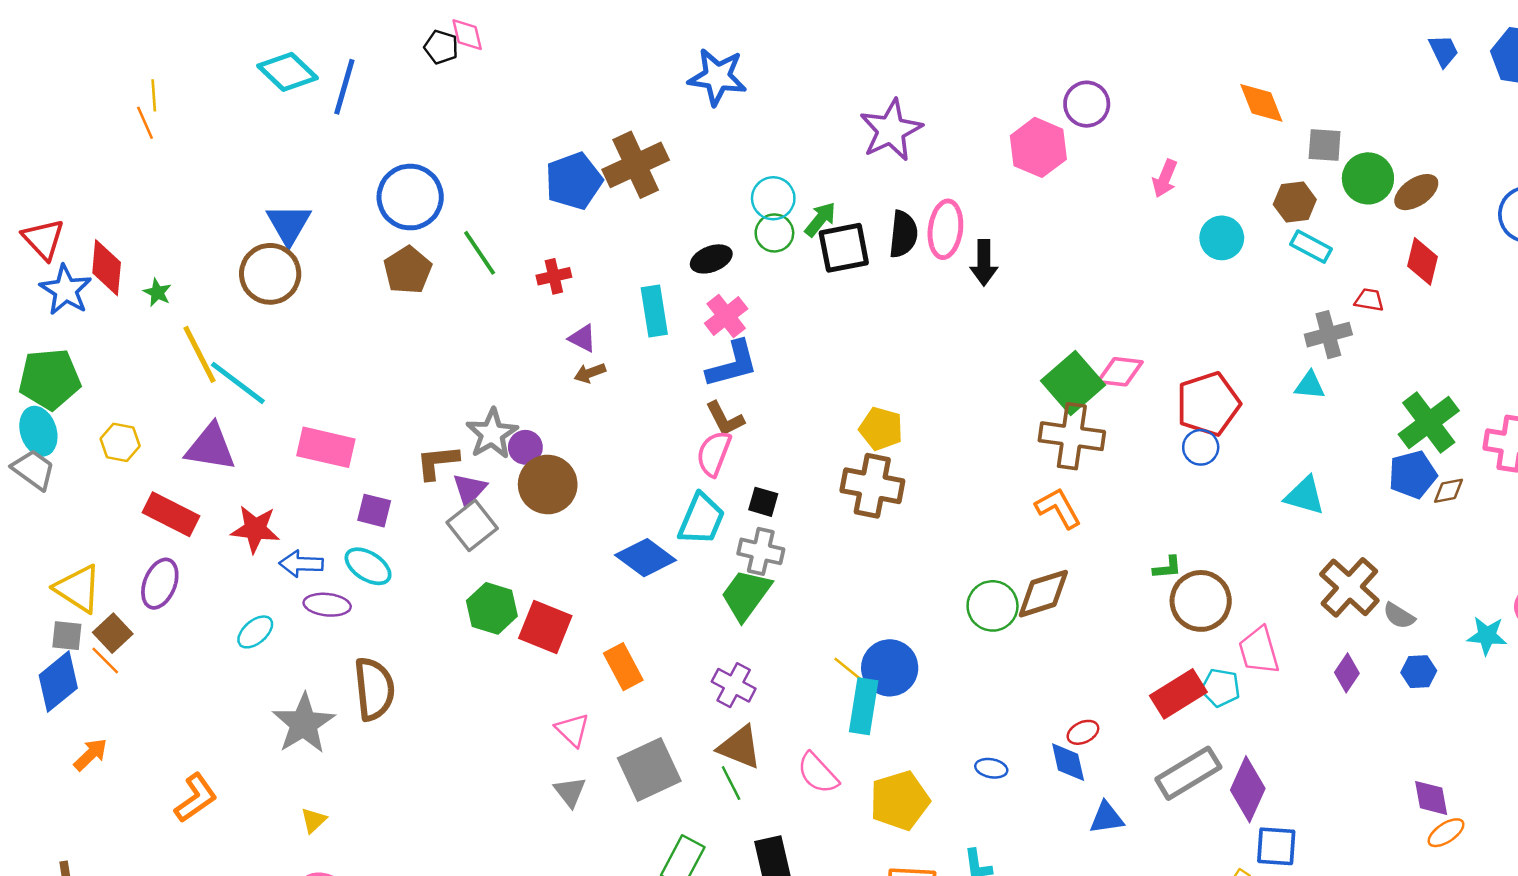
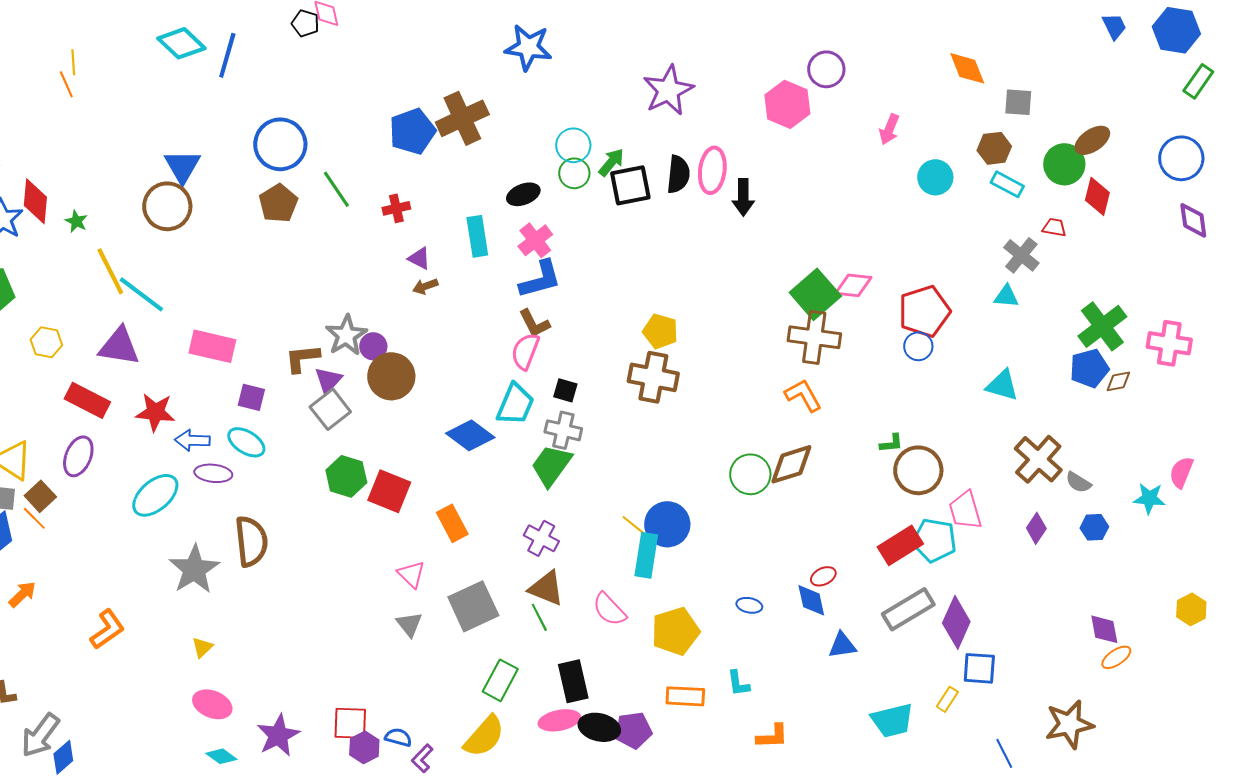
green circle: (1368, 178) -> (1064, 164), moved
gray cross: (1328, 335) -> (1021, 255), turned -36
cyan ellipse: (255, 632) -> (155, 495), size x1.6
cyan pentagon: (1221, 688) -> (934, 540), size x1.4

